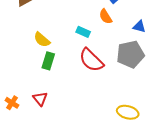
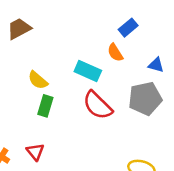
cyan rectangle: (83, 32) -> (88, 71), size x1.5

